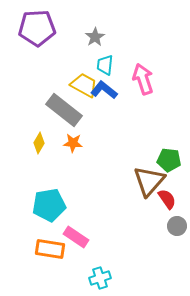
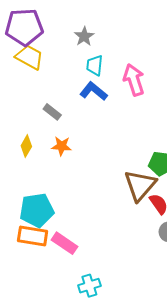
yellow trapezoid: (84, 85) -> (29, 57), moved
gray rectangle: (64, 110) -> (52, 112), size x0.5
orange rectangle: (50, 249) -> (33, 236), moved

